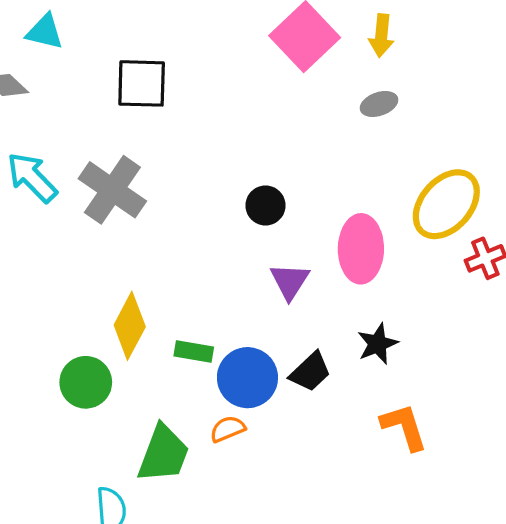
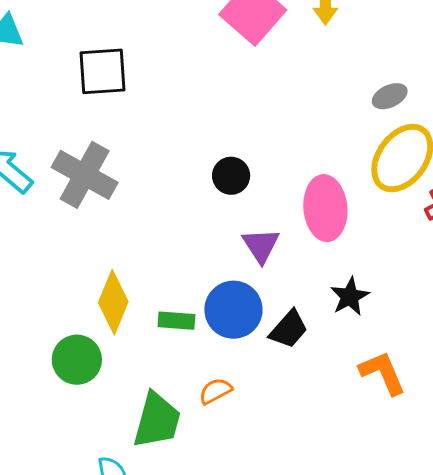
gray ellipse: (379, 104) -> (390, 96), moved
blue circle: (247, 378) -> (233, 310), moved

